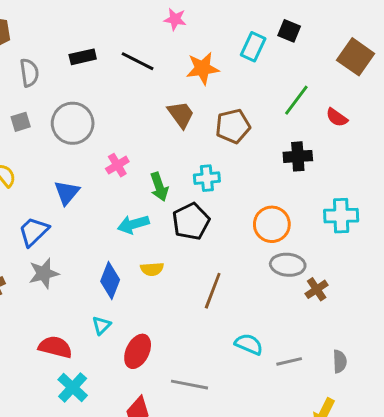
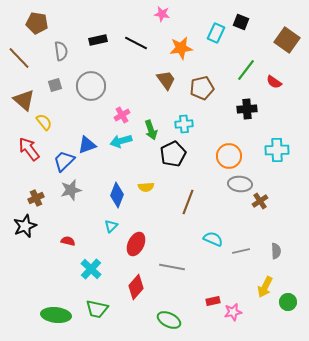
blue triangle: (67, 193) -> (87, 145), moved, turned 30
cyan arrow: (133, 224) -> (121, 141), moved
red semicircle: (55, 347) -> (68, 241), moved, size x0.6

